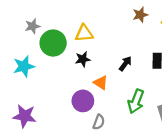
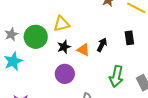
gray star: (33, 26) -> (11, 34), moved
orange triangle: (101, 83) -> (83, 50), moved
purple circle: (83, 101) -> (65, 74), moved

